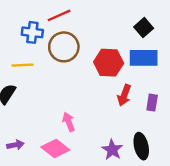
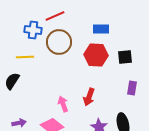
black square: (144, 28) -> (125, 57), moved, turned 35
blue rectangle: (144, 58) -> (101, 29), moved, size x0.7
red arrow: (124, 95) -> (89, 97), moved

